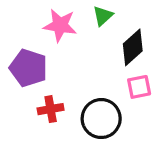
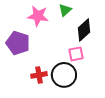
pink square: (139, 87) -> (76, 54), moved
red cross: (51, 109) -> (39, 75), moved

